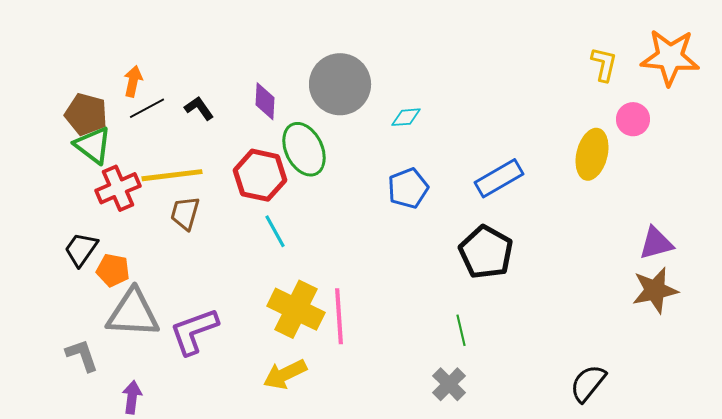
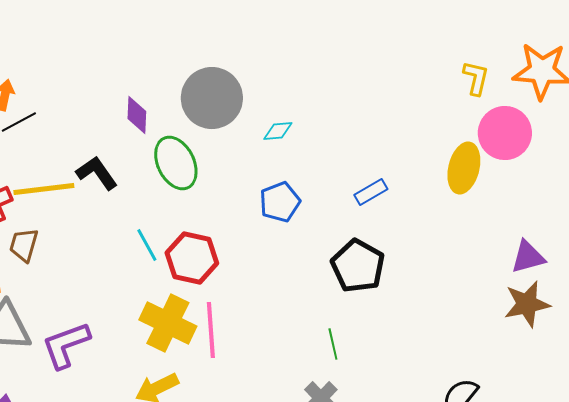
black L-shape: (199, 108) -> (97, 173), moved, size x1.4
pink circle: (633, 119) -> (505, 133), size x1.6
red hexagon: (260, 175) -> (192, 258), moved
blue rectangle: (499, 178) -> (371, 192), size x0.7
brown trapezoid: (185, 213) -> (24, 245), moved

